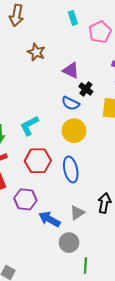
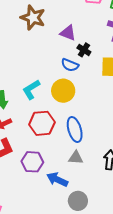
brown star: (36, 52) -> (33, 17), size x1.4
yellow circle: (74, 131) -> (63, 91), moved
gray triangle: (77, 213) -> (76, 158), moved, turned 42

